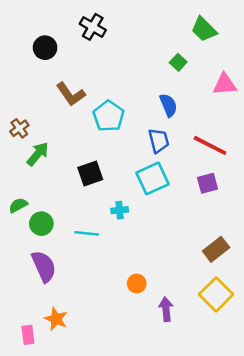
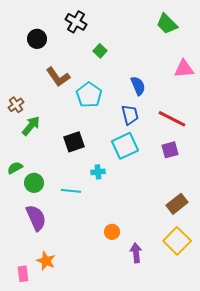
green square: (178, 62) -> (100, 51), moved

